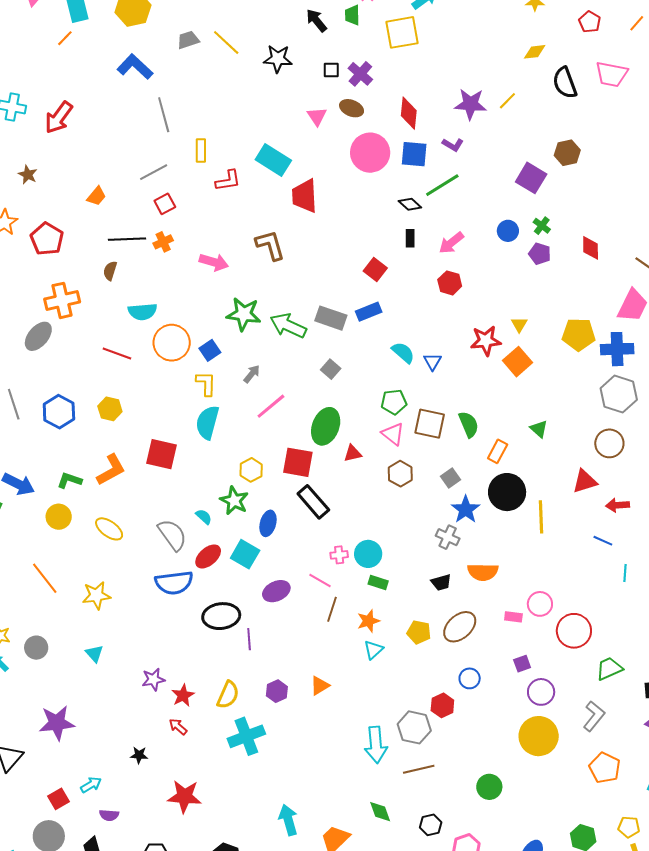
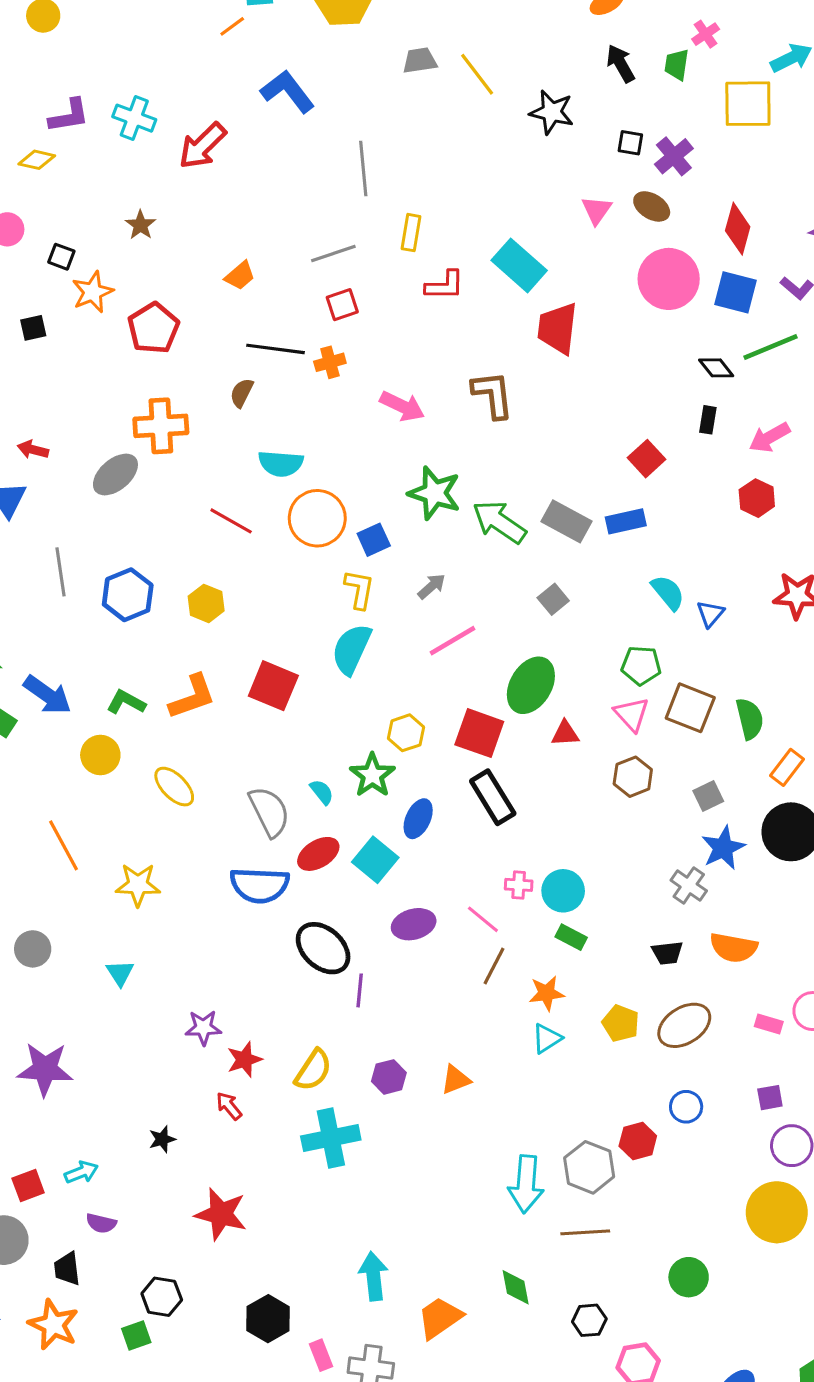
blue L-shape: (135, 67) -> (288, 91), moved
black ellipse: (221, 616) -> (323, 948), turned 39
black star: (139, 755) -> (162, 1139), turned -30

